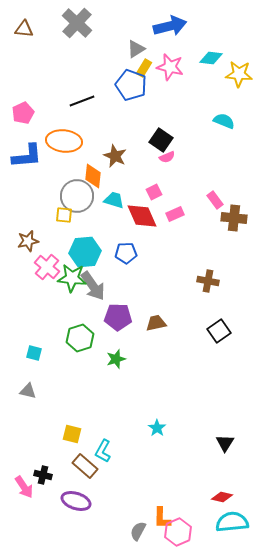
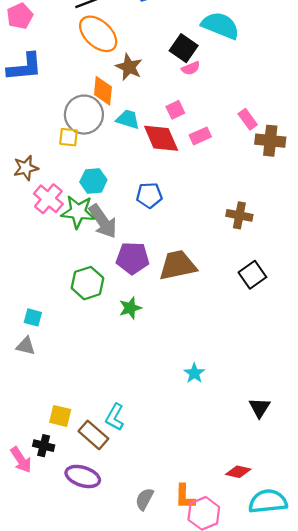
cyan semicircle: (224, 121) -> (220, 26), moved, size x1.5
orange ellipse: (64, 141) -> (98, 34), moved, turned 36
cyan hexagon: (85, 252) -> (93, 181), size x0.7
blue pentagon: (126, 253) -> (149, 195), moved
brown trapezoid: (156, 323) -> (178, 265), size x1.6
cyan square: (34, 353) -> (33, 317), moved
cyan star: (157, 428) -> (194, 373), moved
yellow square: (72, 434) -> (60, 416), moved
red diamond: (222, 497) -> (238, 472), moved
gray semicircle: (138, 531) -> (144, 499), moved

